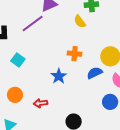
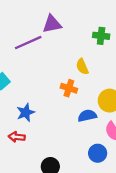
yellow semicircle: (80, 21) -> (82, 67), moved
blue star: (59, 76) -> (26, 113), moved

